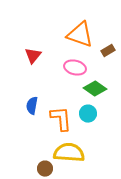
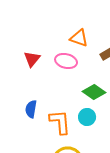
orange triangle: (80, 35) -> (79, 38), size x0.7
pink ellipse: (75, 68) -> (66, 61), moved

